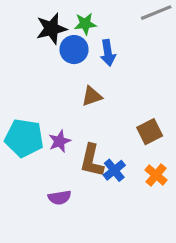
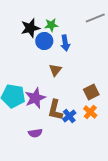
brown triangle: (92, 96) -> (55, 70), turned -32
purple star: (60, 141) -> (35, 98), size x1.5
orange cross: (156, 175) -> (90, 112), moved

